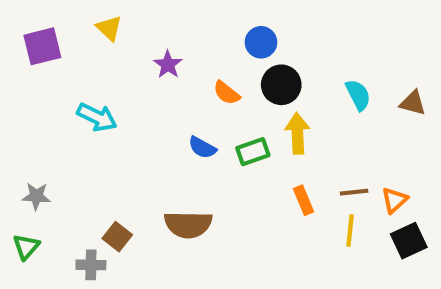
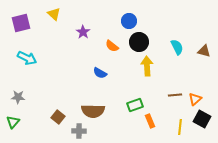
cyan arrow: (97, 117) -> (27, 58), moved
green rectangle: (253, 152) -> (135, 105), moved
orange rectangle: (303, 200) -> (150, 121), moved
yellow line: (350, 231) -> (180, 127), moved
black square: (409, 241) -> (202, 119), turned -36
gray cross: (91, 265) -> (79, 131), moved

